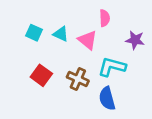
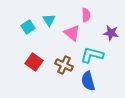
cyan square: (34, 33) -> (28, 27), turned 32
cyan triangle: (61, 34) -> (49, 20), moved, turned 32

